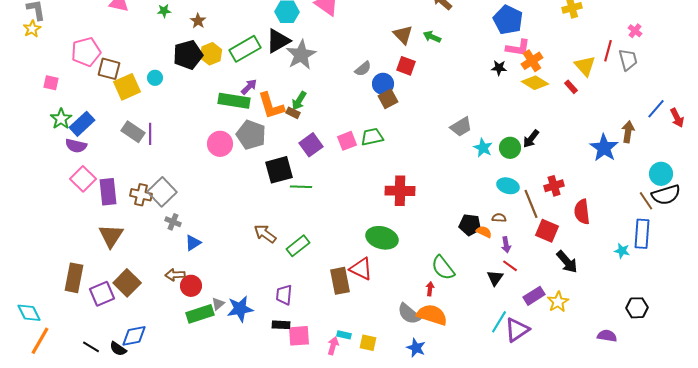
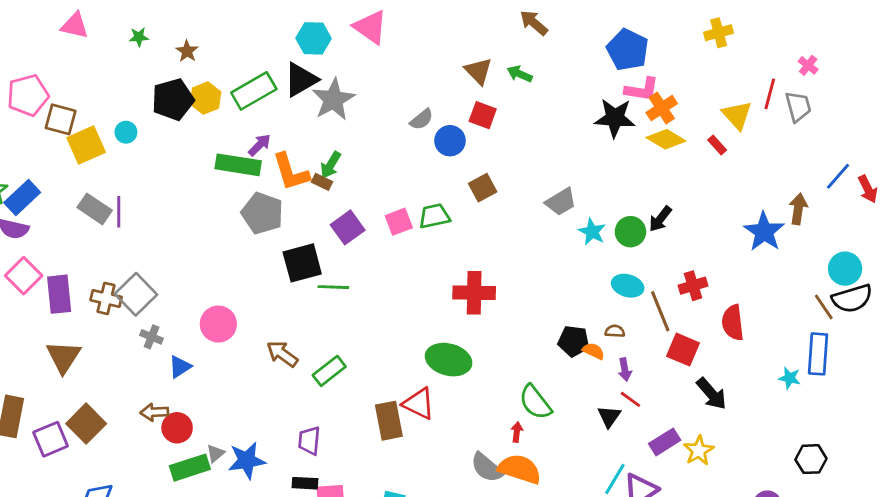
black star: (499, 68) -> (615, 118), size x1.8
brown square: (388, 99) -> (483, 188), moved
pink circle: (220, 144) -> (218, 324), moved

